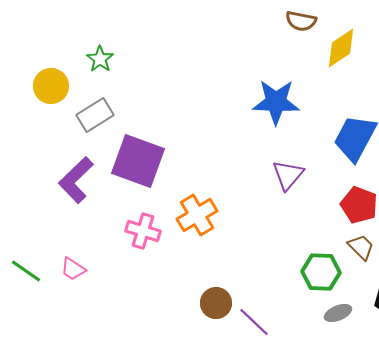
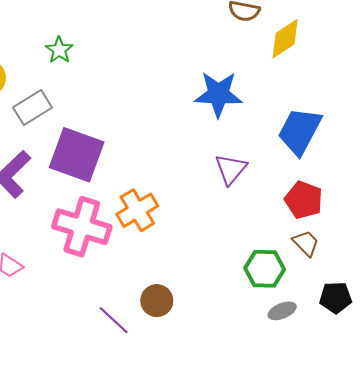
green star: (100, 59) -> (59, 50), moved
pink cross: (143, 231) -> (82, 227), size x1.6
purple line: (254, 322) -> (114, 320), moved

